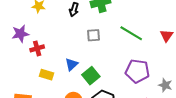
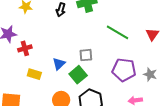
gray square: (94, 35) -> (86, 55), moved
gray star: (165, 85) -> (150, 74), moved

